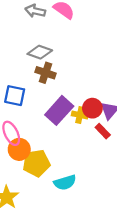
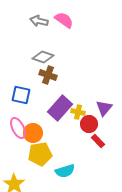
red circle: (92, 108) -> (89, 124), moved
red rectangle: (103, 131) -> (98, 141), moved
orange circle: (19, 149) -> (33, 133), moved

